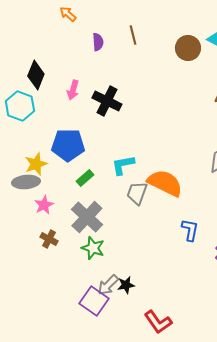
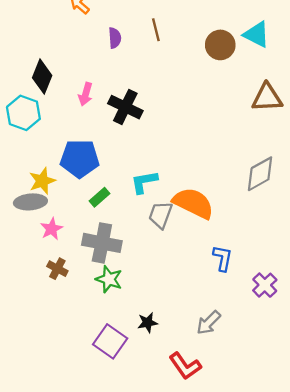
gray cross: (87, 217) -> (102, 243), turned -32
gray arrow: (108, 285) -> (209, 323), moved

